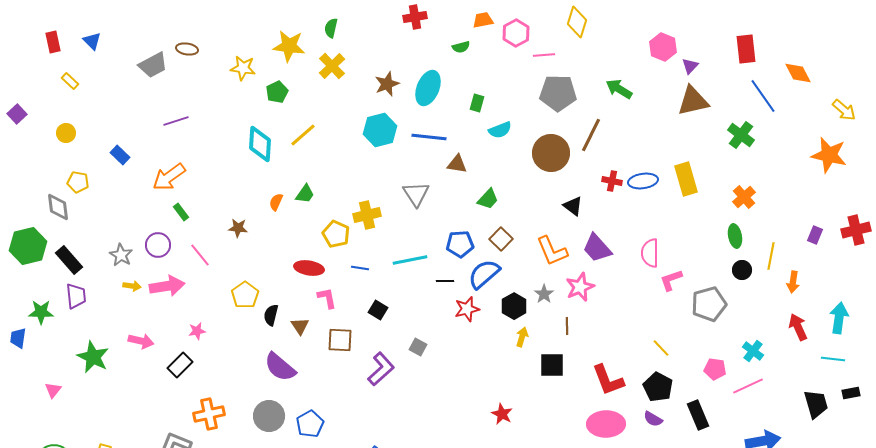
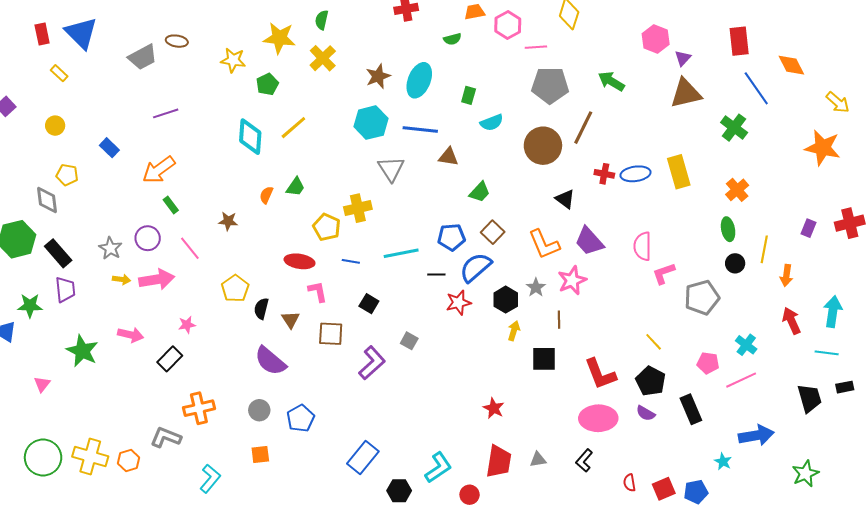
blue triangle: (92, 41) -> (81, 33), size x1.8
gray triangle: (416, 194) -> (391, 169), moved
gray circle: (269, 416) -> (259, 410), size x0.7

